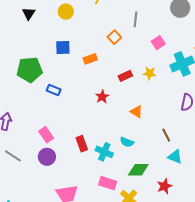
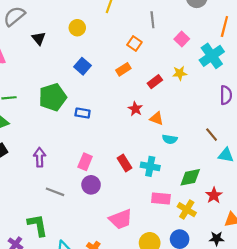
blue square: (63, 47) -> (82, 66), turned -35
orange rectangle: (90, 59) -> (123, 69), moved
orange triangle: (136, 112) -> (157, 118), moved
pink rectangle: (46, 135) -> (85, 162), turned 70
cyan semicircle: (127, 142) -> (170, 139), moved
red star: (165, 186) -> (214, 195), moved

